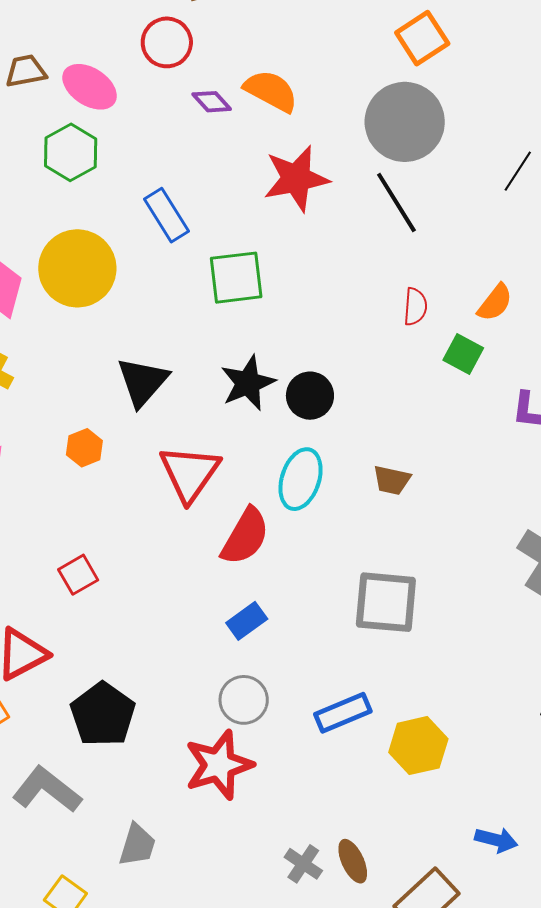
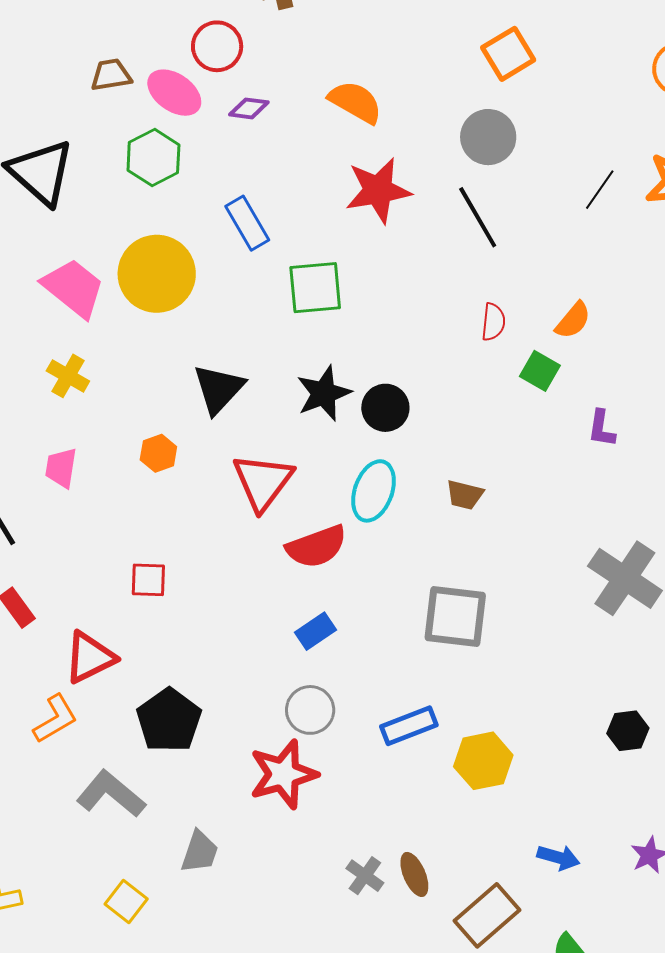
red circle: (167, 42) -> (217, 46), moved
purple diamond: (212, 102) -> (249, 108), moved, turned -42
gray circle: (405, 122) -> (488, 137), size x0.7
red semicircle: (245, 536) -> (317, 547), turned 38
red square: (78, 575) -> (148, 580), turned 30

